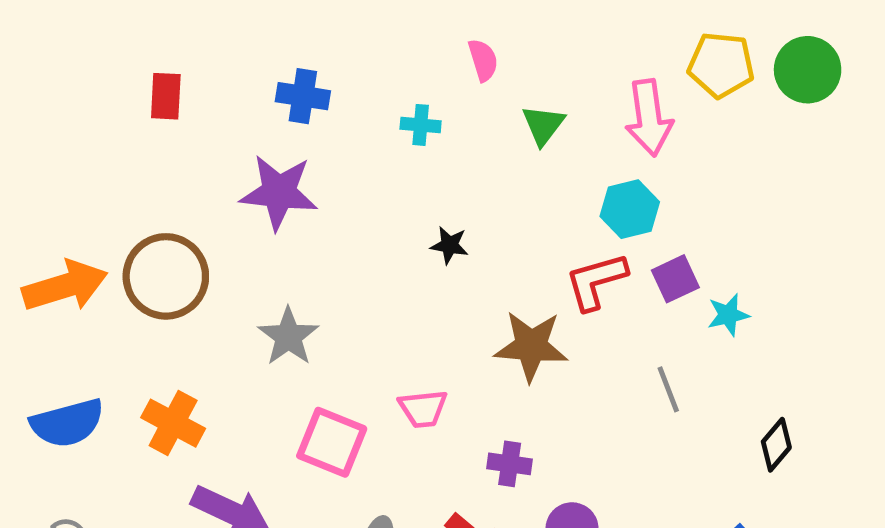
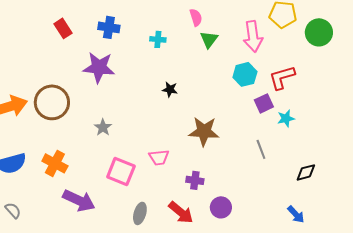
pink semicircle: (483, 60) -> (196, 17), moved
green circle: (808, 70) -> (319, 32), moved
red rectangle: (166, 96) -> (63, 28), moved, turned -36
red L-shape: (596, 281) -> (282, 77), moved
gray star: (288, 336) -> (103, 127), size x0.7
black diamond: (776, 445) -> (306, 172), turned 35

